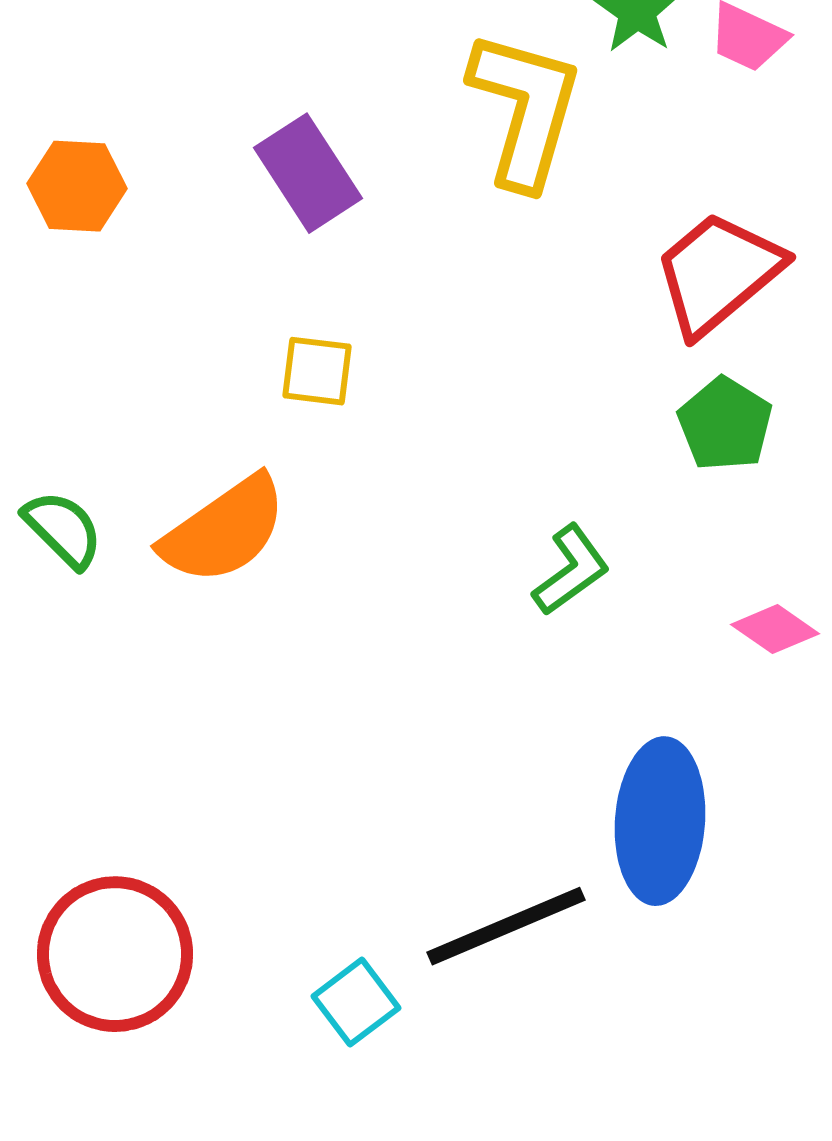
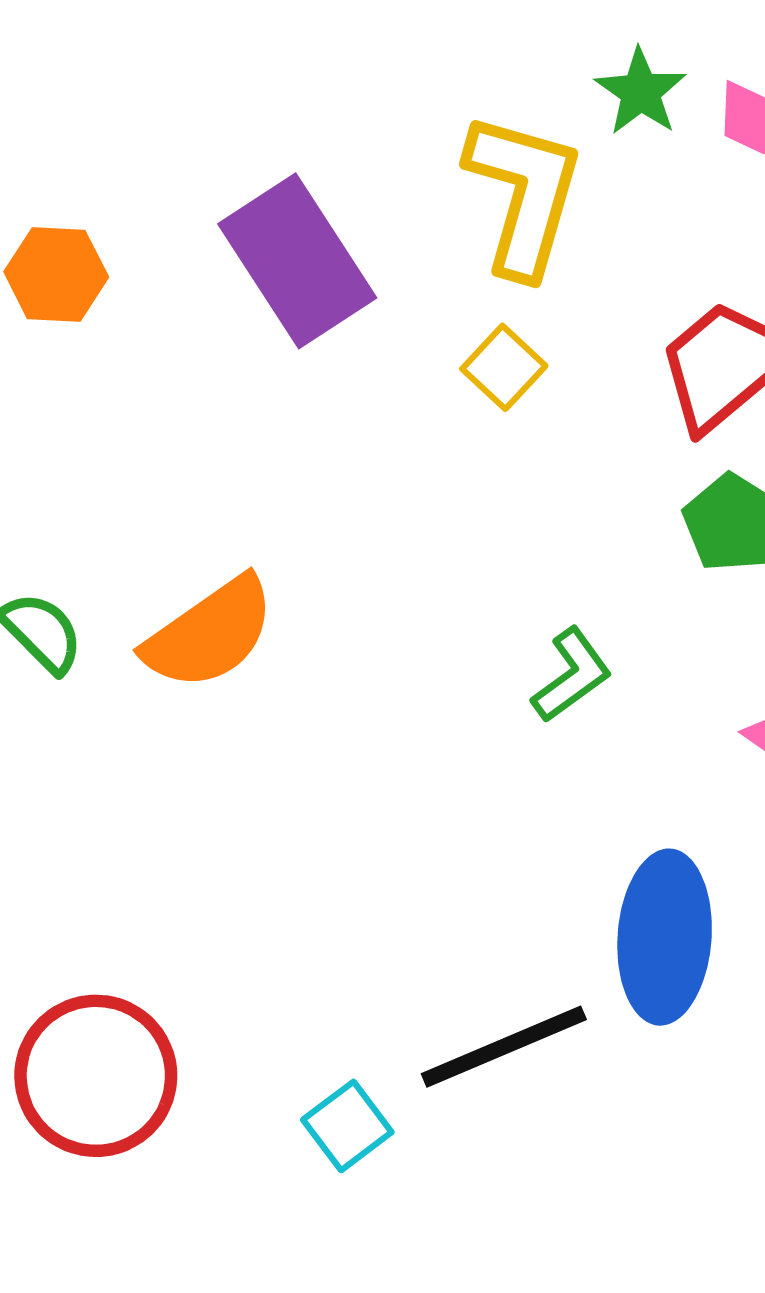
purple rectangle: (308, 173) -> (297, 261), size x1.4
yellow square: (317, 371) -> (504, 367), moved, turned 36

